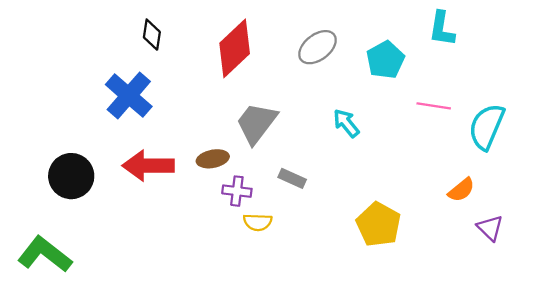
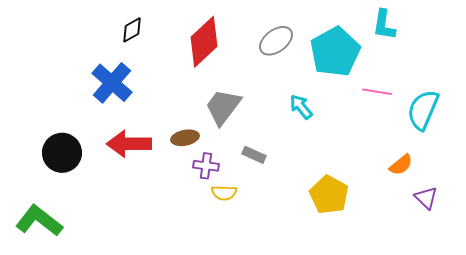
black diamond: (152, 35) -> (132, 30), turned 52
cyan pentagon: (385, 60) -> (335, 52), size x1.5

